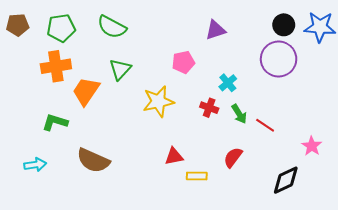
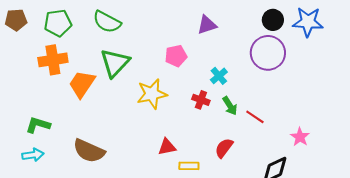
green triangle: (120, 69) -> (115, 63), size x1.4
green L-shape: (55, 122) -> (38, 125), moved

